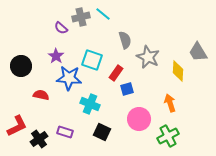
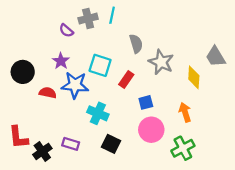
cyan line: (103, 14) -> (112, 15), turned 63
blue square: (127, 89) -> (146, 102), moved
red semicircle: (41, 95) -> (48, 93), moved
red L-shape: (17, 126) -> (18, 137), turned 110

